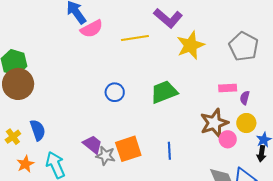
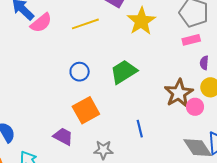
pink rectangle: (228, 88) -> (191, 40), moved
blue circle: (115, 92) -> (80, 72), moved
orange square: (128, 149) -> (86, 110), moved
gray star: (106, 156) -> (103, 150), moved

